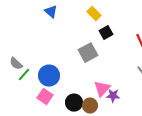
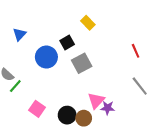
blue triangle: (51, 12) -> (19, 34), moved, turned 32
black square: (106, 33) -> (67, 43), moved
blue circle: (49, 76) -> (46, 57), moved

